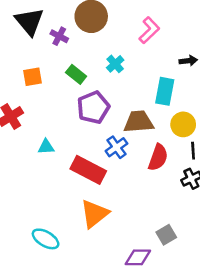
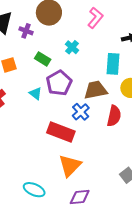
cyan triangle: (46, 147) -> (36, 93), moved, turned 48
purple diamond: (138, 257) -> (80, 197), moved

